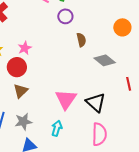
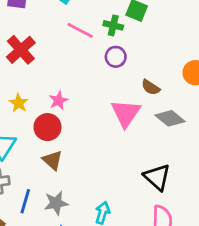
brown semicircle: (81, 40) -> (151, 87), moved, turned 136
brown triangle: (21, 91) -> (52, 160), turned -35
pink triangle: (66, 99) -> (126, 113), moved

